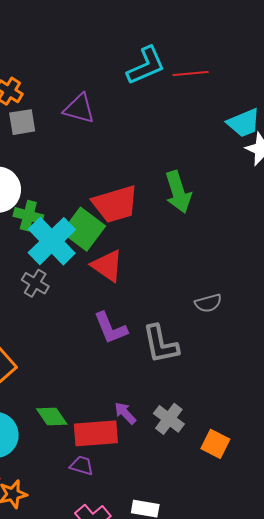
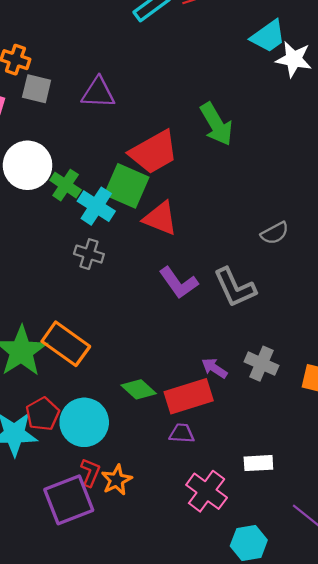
purple triangle: (79, 109) -> (98, 93), moved
gray square: (22, 122) -> (37, 89), turned 36
green cross: (28, 216) -> (66, 185), turned 32
cyan cross: (52, 241) -> (96, 206), size x0.7

